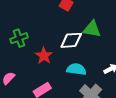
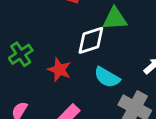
cyan semicircle: (76, 69) -> (107, 77), turned -144

